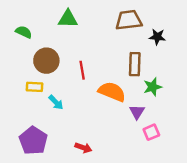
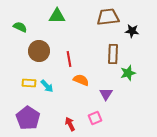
yellow rectangle: (34, 87) -> (29, 83), moved
orange semicircle: (112, 92) -> (81, 80), moved, size x0.7
purple triangle: (137, 112) -> (106, 94), moved
pink square: (151, 132) -> (95, 118), moved
red arrow: (83, 148) -> (70, 124), turned -136

